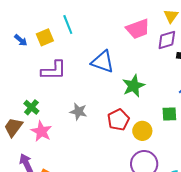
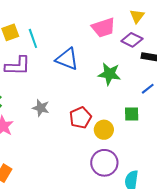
cyan line: (68, 24) -> (33, 38), moved
purple diamond: (167, 40) -> (132, 40), turned 40
green star: (134, 86) -> (109, 74), moved, turned 30

